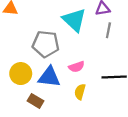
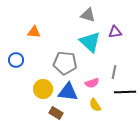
gray line: (108, 30) -> (114, 72), moved
yellow semicircle: (80, 92) -> (95, 105), turned -48

